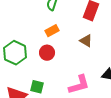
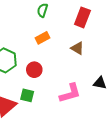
red circle: (47, 53) -> (34, 70), moved

